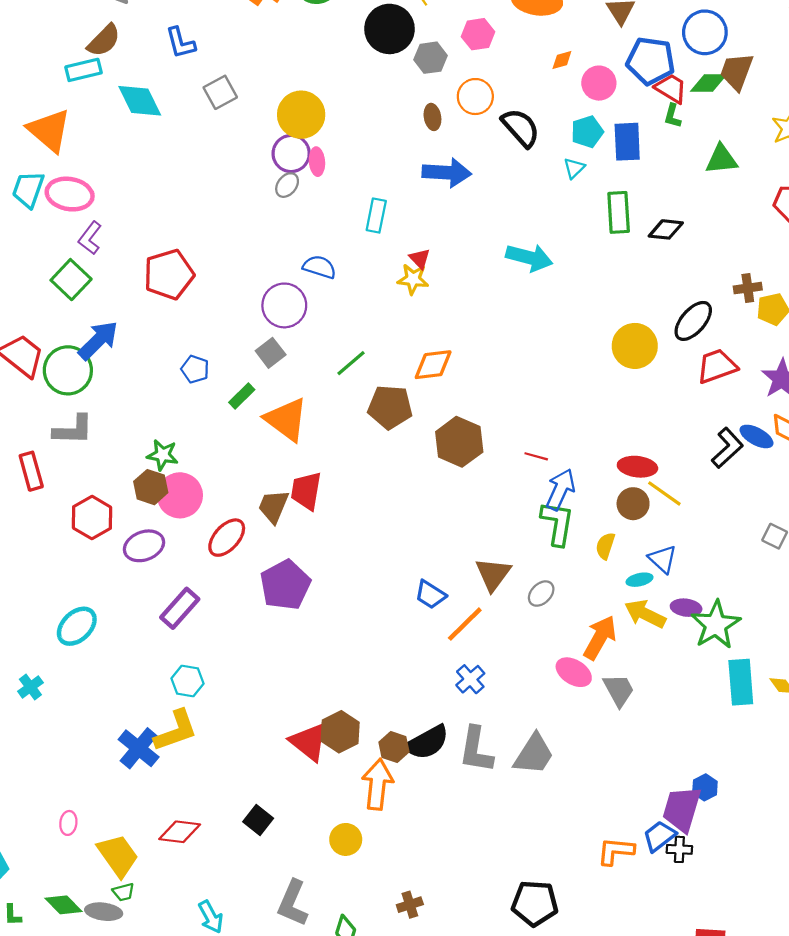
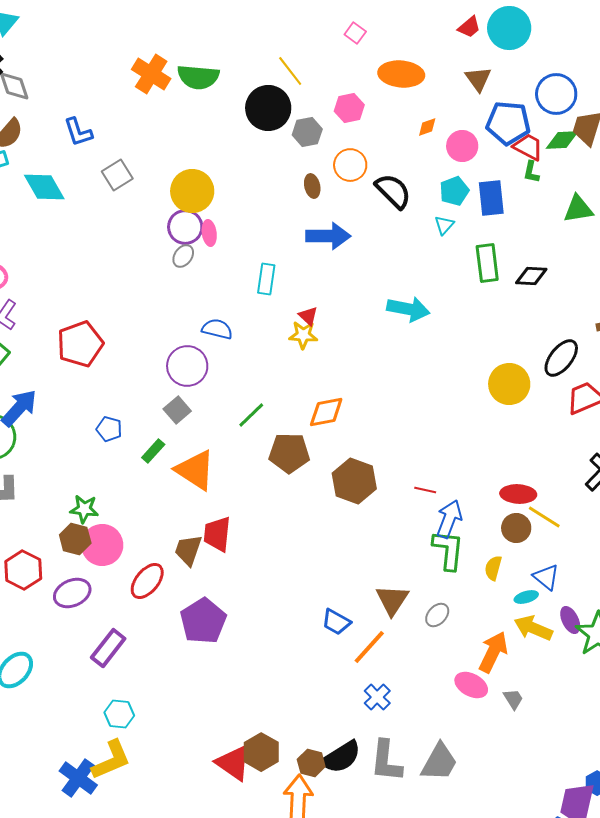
purple ellipse: (686, 608) -> (570, 620), turned 60
gray trapezoid: (619, 690) -> (513, 699), size x0.7

